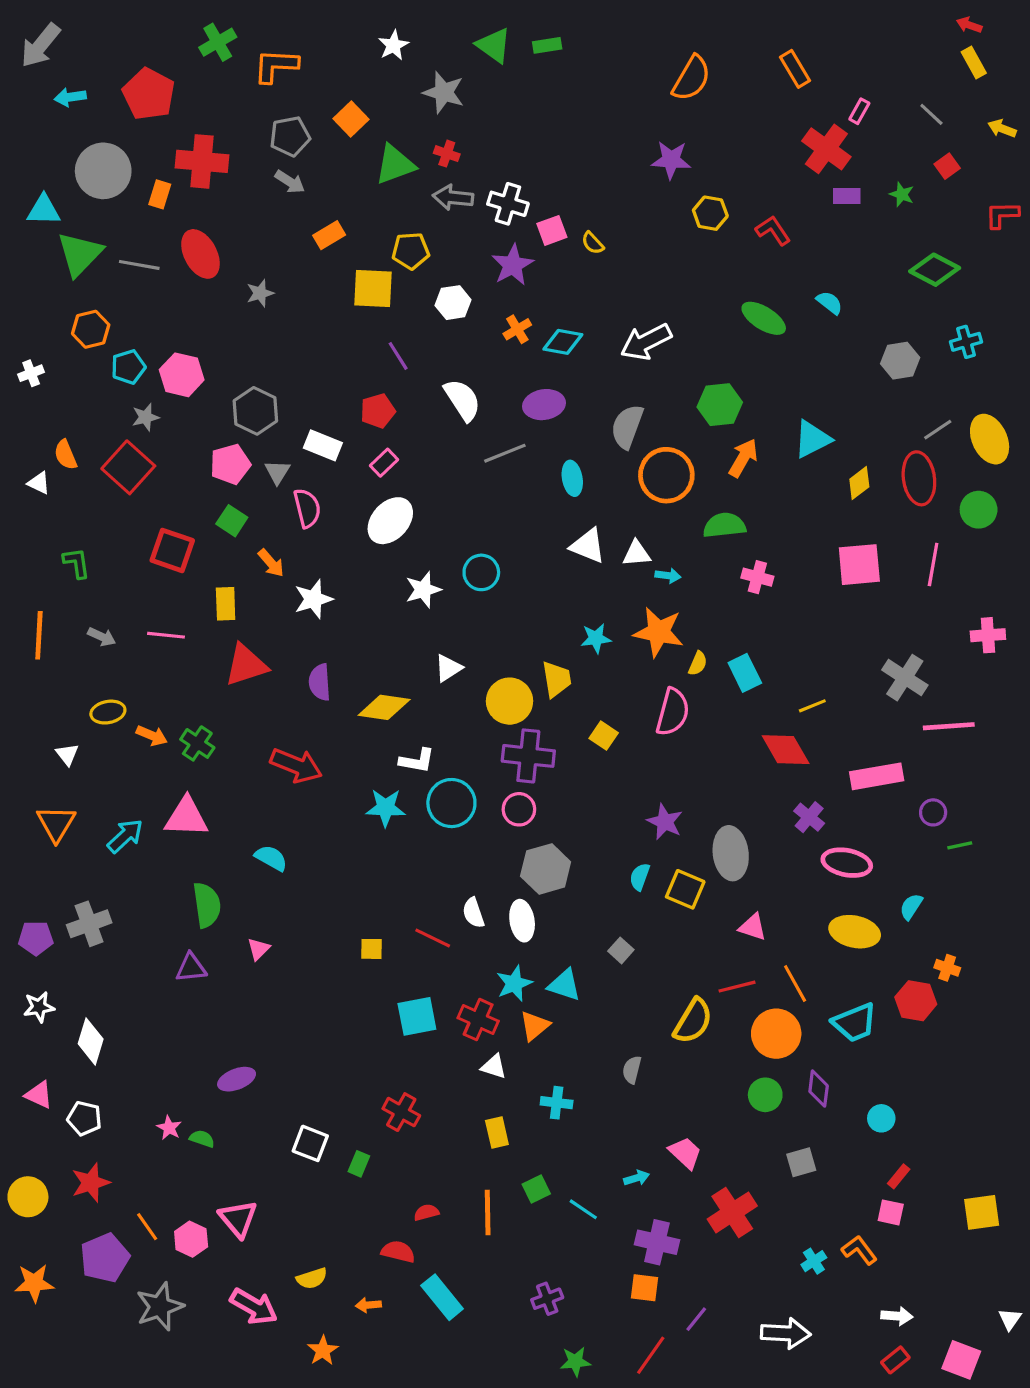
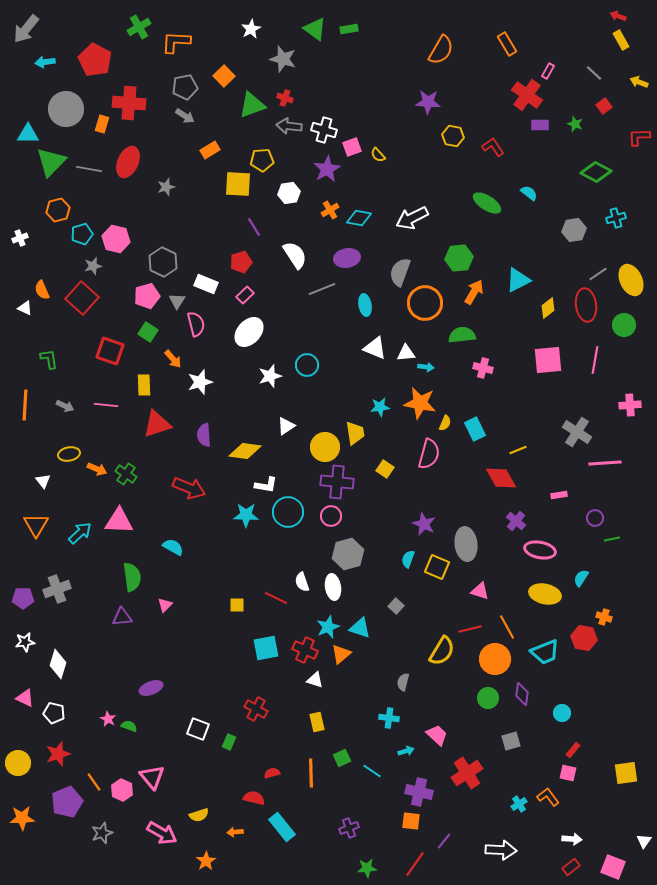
red ellipse: (200, 254) -> (128, 162), turned 52
pink rectangle: (877, 776) -> (559, 495), size x0.5
cyan cross: (557, 1103) -> (389, 718), moved
gray star: (160, 1307) -> (102, 833), size x0.7

